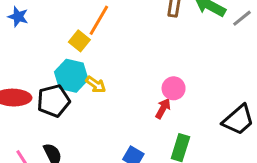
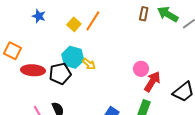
yellow square: (79, 41) -> (74, 24), moved
red arrow: (163, 108) -> (152, 82), moved, size x1.5

